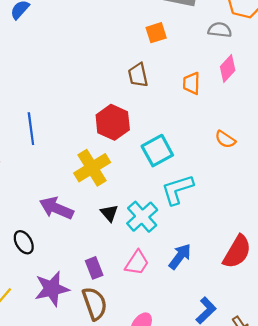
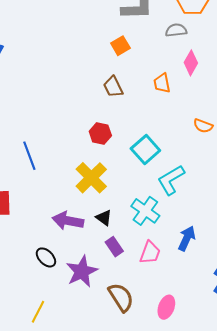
red hexagon: (113, 122) -> (100, 134), size x0.7
black triangle: (109, 213) -> (104, 218), moved
purple rectangle: (94, 268) -> (114, 247), moved
purple star: (52, 289) -> (82, 271), moved

